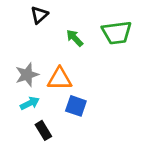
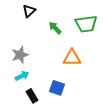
orange triangle: (60, 79) -> (72, 58), moved
blue square: (76, 106) -> (57, 88), moved

